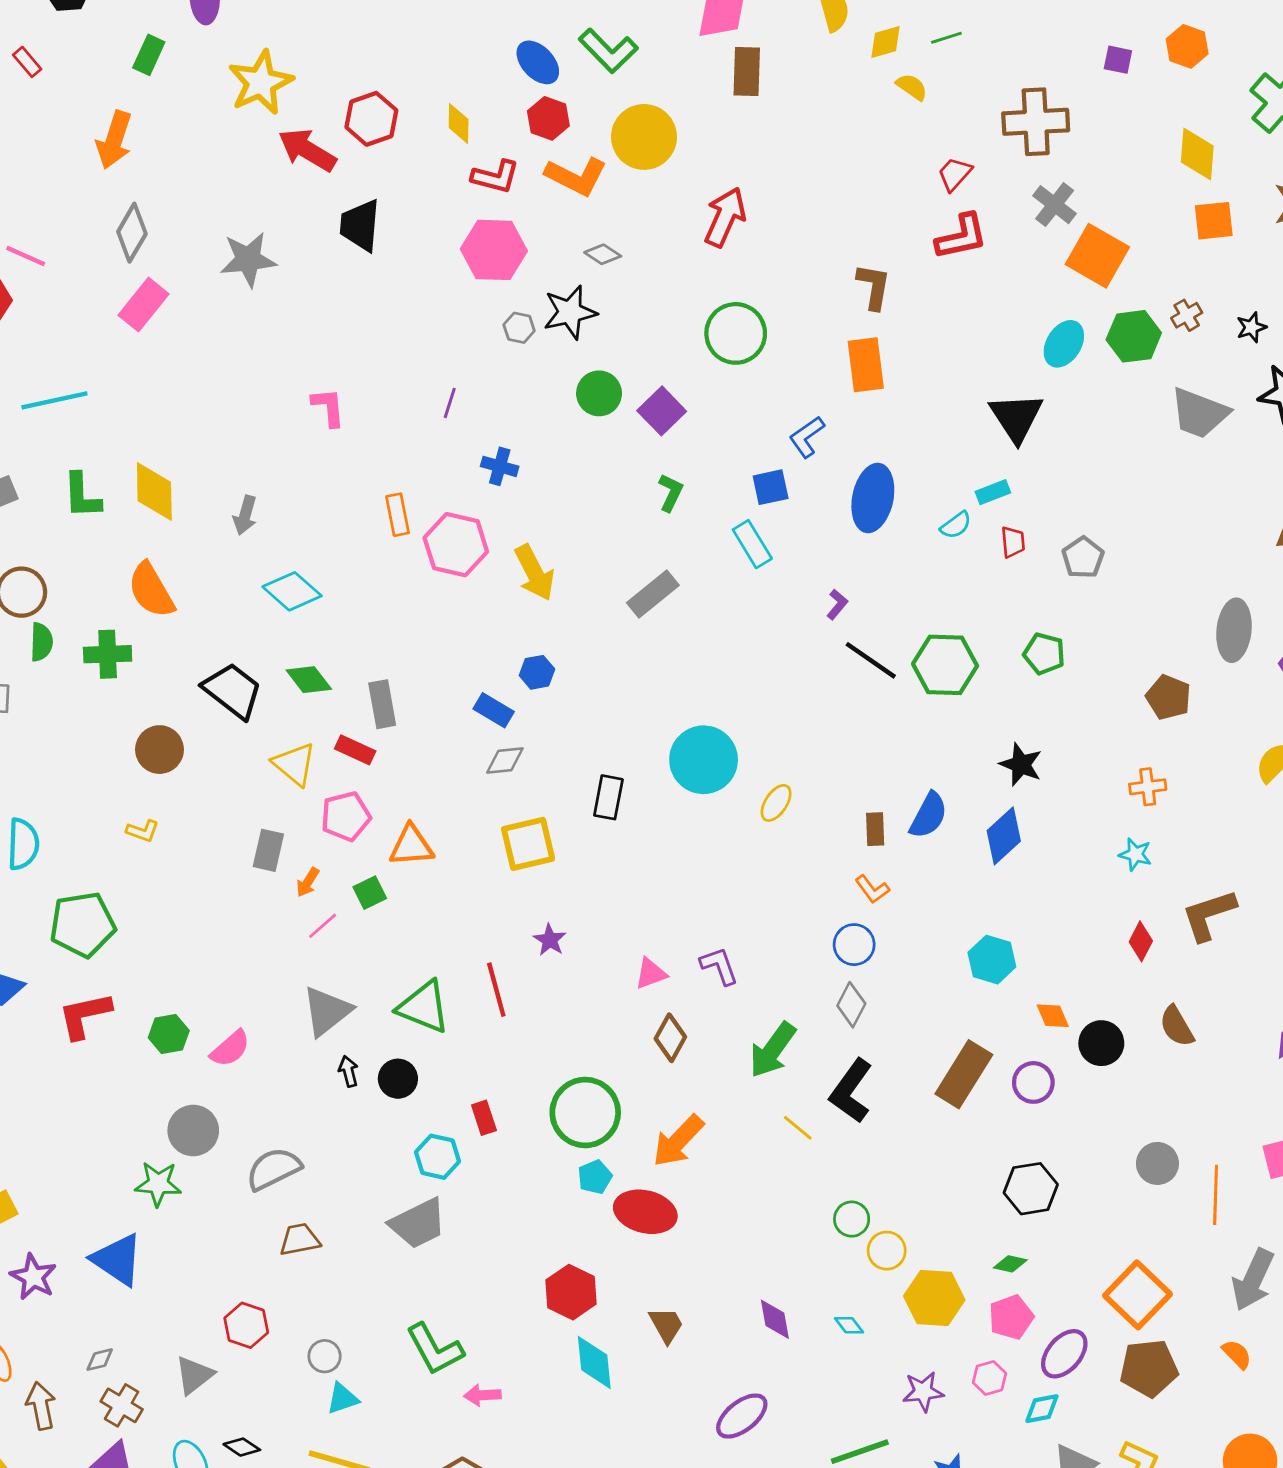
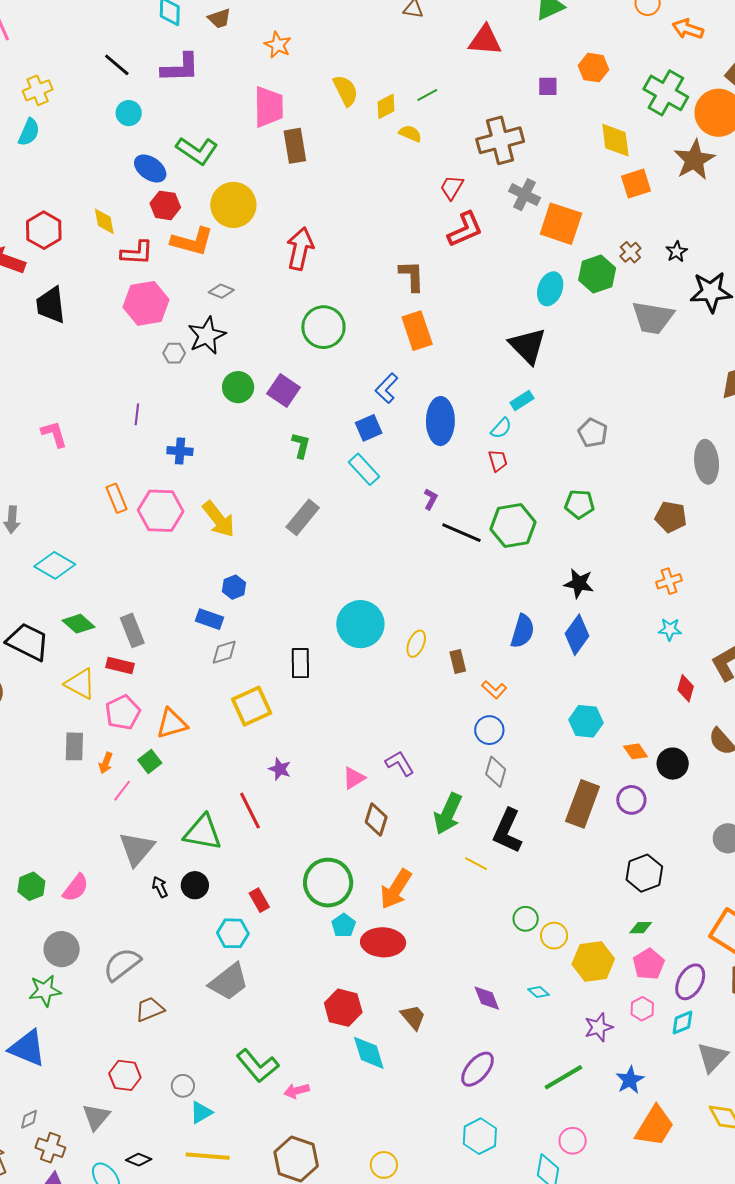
red trapezoid: (1013, 542) -> (498, 461), moved
brown rectangle: (875, 829) -> (458, 661), moved

